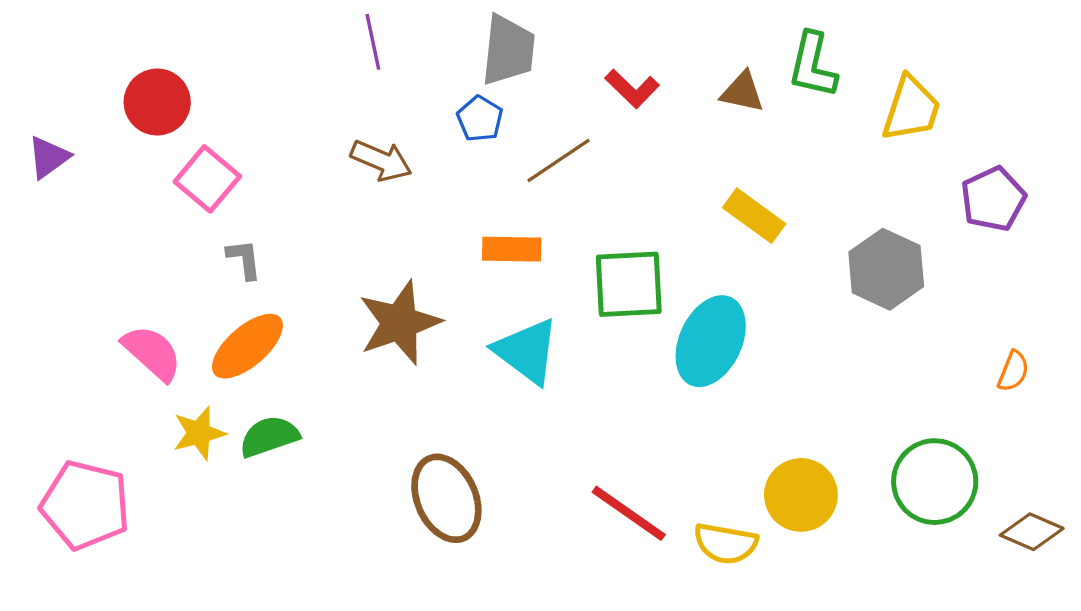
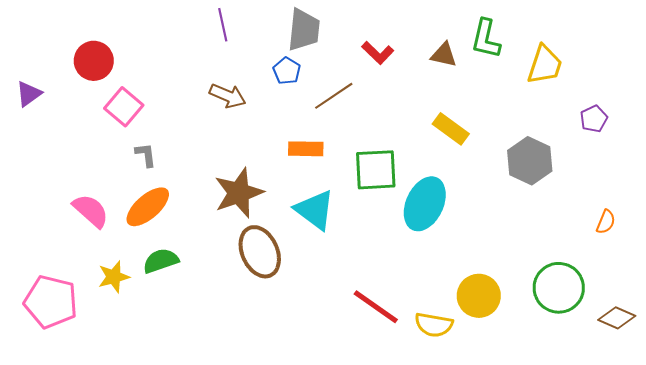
purple pentagon: (993, 199) -> (594, 119), size x0.7
yellow star: (199, 433) -> (114, 277), moved
brown ellipse: (446, 498) -> (260, 252), moved

